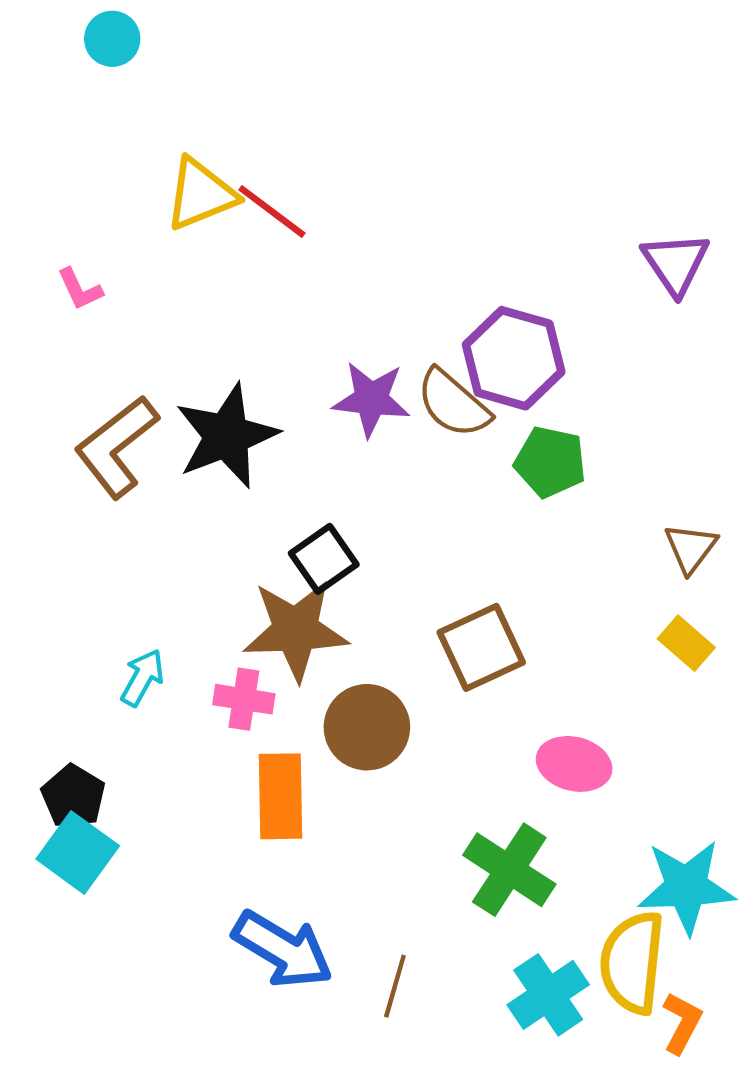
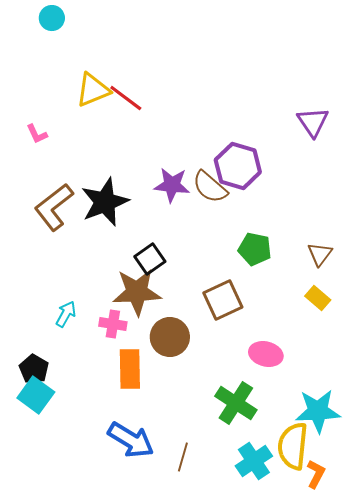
green pentagon: (550, 462) -> (255, 249), moved

